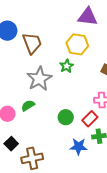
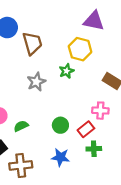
gray star: (39, 79) -> (36, 82), size x0.7
green semicircle: (28, 105) -> (21, 126), moved
blue star: (79, 146) -> (60, 157), moved

